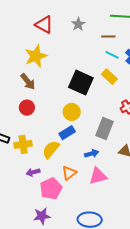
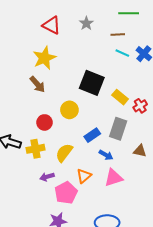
yellow rectangle: (109, 77) -> (120, 97), moved
red circle: (27, 108) -> (44, 122), moved
yellow circle: (72, 112) -> (69, 110), moved
blue rectangle: (67, 133) -> (92, 135), moved
blue arrow: (92, 154) -> (106, 155), turned 48

